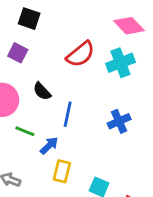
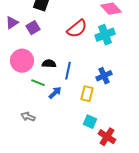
purple square: (18, 53) -> (33, 28), turned 32
black semicircle: (42, 91) -> (49, 64), moved, turned 136
yellow rectangle: (62, 171) -> (87, 94), moved

